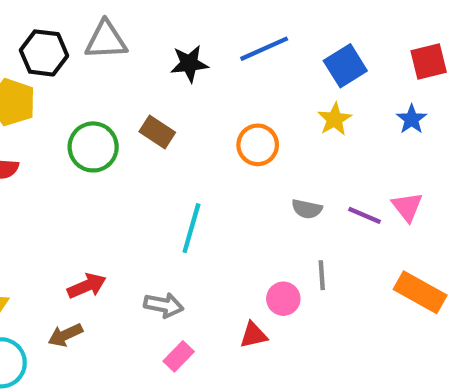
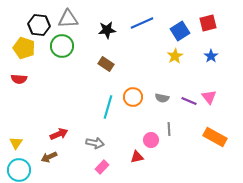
red square: (429, 61) -> (208, 23), moved
brown rectangle: (157, 132) -> (106, 64), moved
orange circle: (258, 145) -> (133, 97), moved
green circle: (93, 147) -> (62, 46), moved

